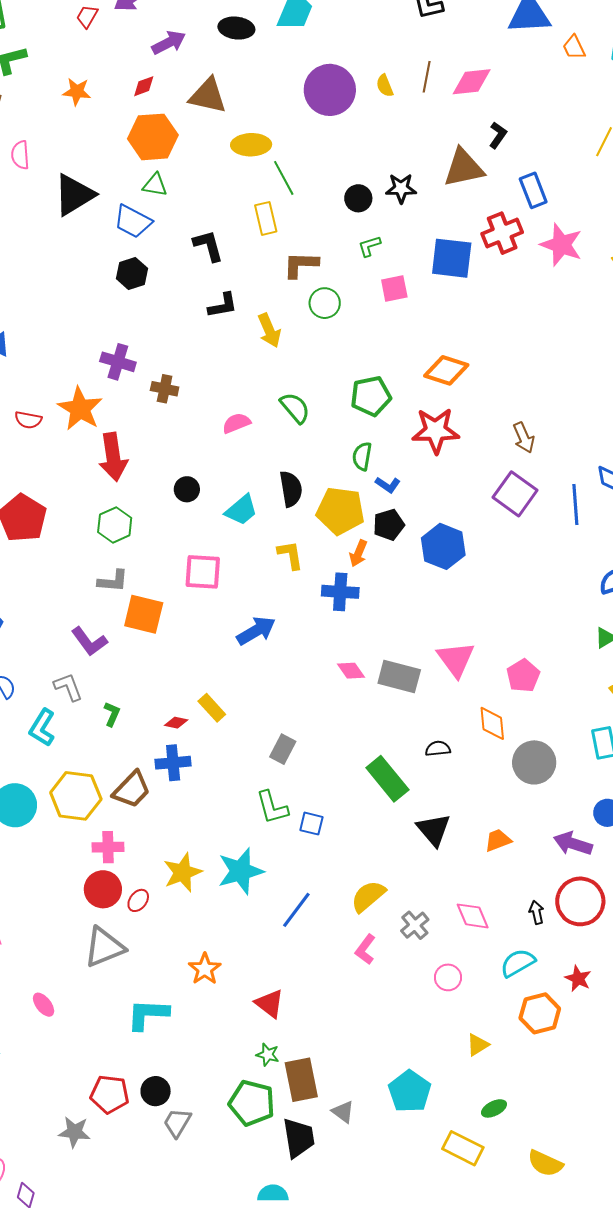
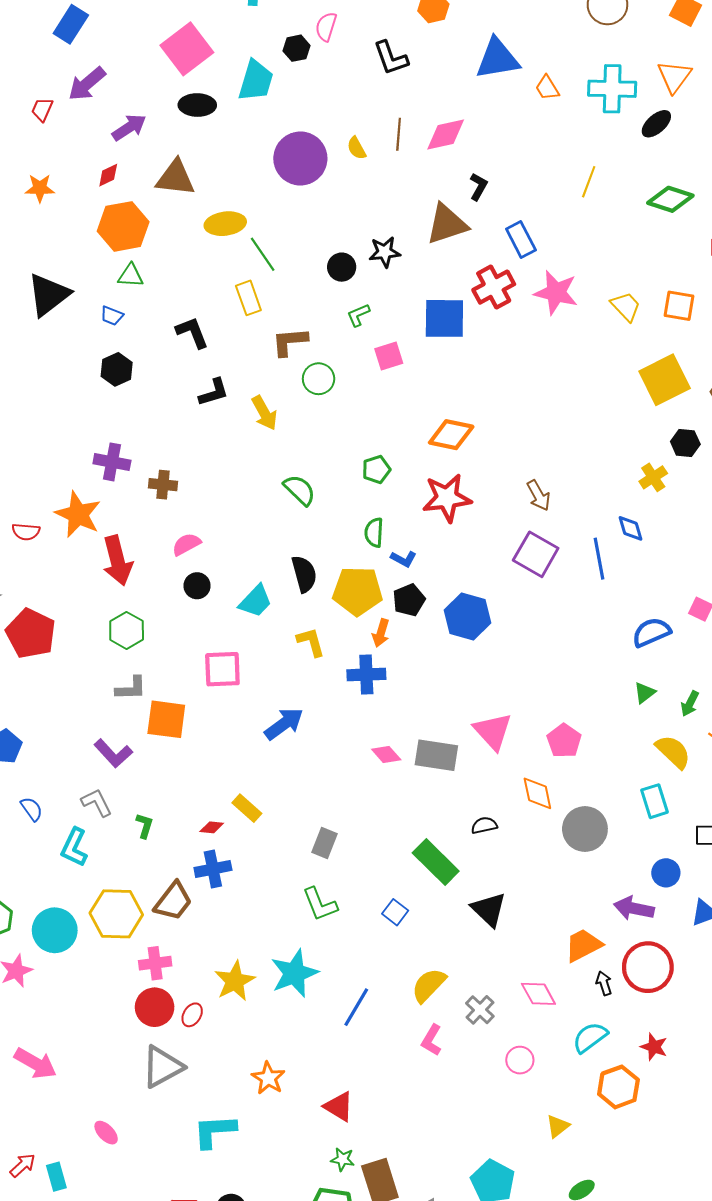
blue trapezoid: (133, 221) -> (112, 316), size x0.6
green pentagon: (371, 396) -> (376, 469), size x0.7
pink semicircle: (236, 423) -> (186, 544), moved
blue square: (311, 824) -> (395, 912), moved, turned 30
orange trapezoid: (498, 840) -> (583, 945), moved, size x1.4

